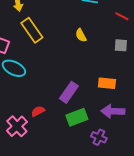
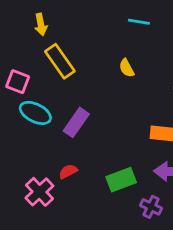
purple rectangle: (69, 92) -> (76, 122), moved

